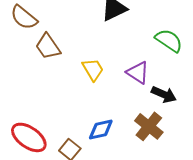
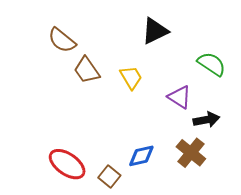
yellow trapezoid: (93, 69) -> (131, 77), moved
black arrow: (164, 94) -> (206, 120), turned -35

